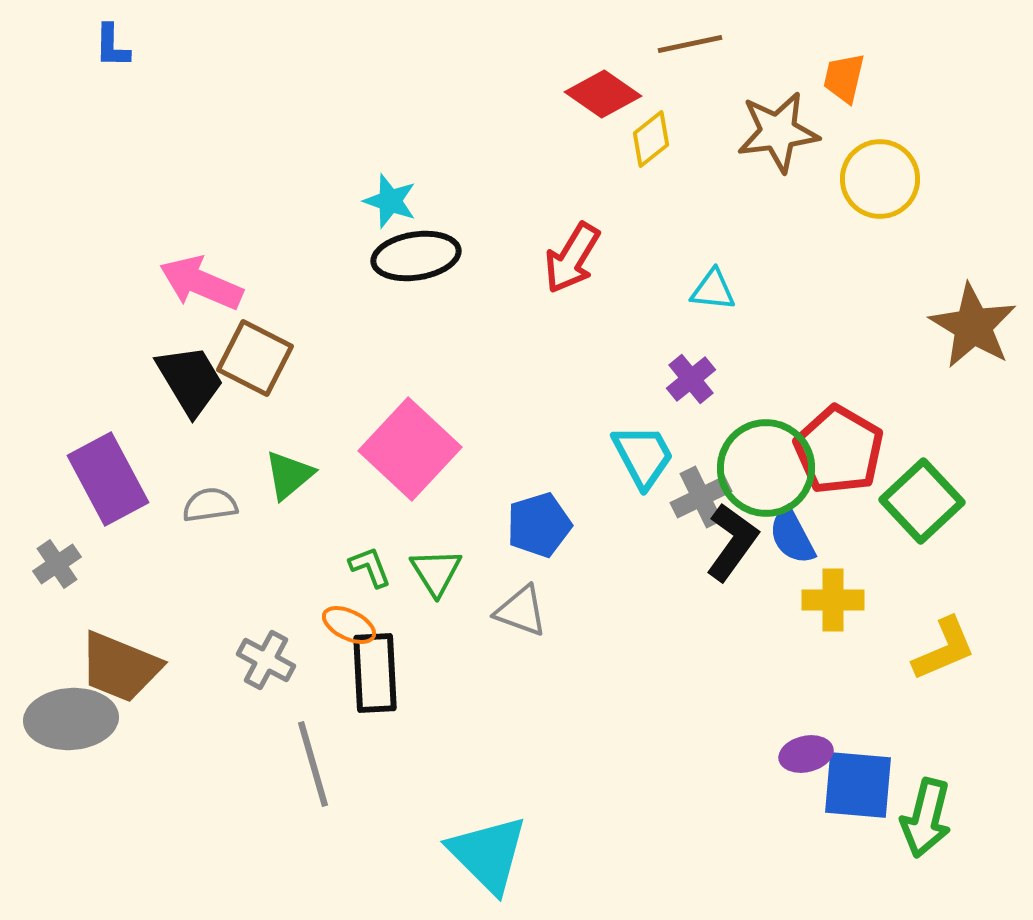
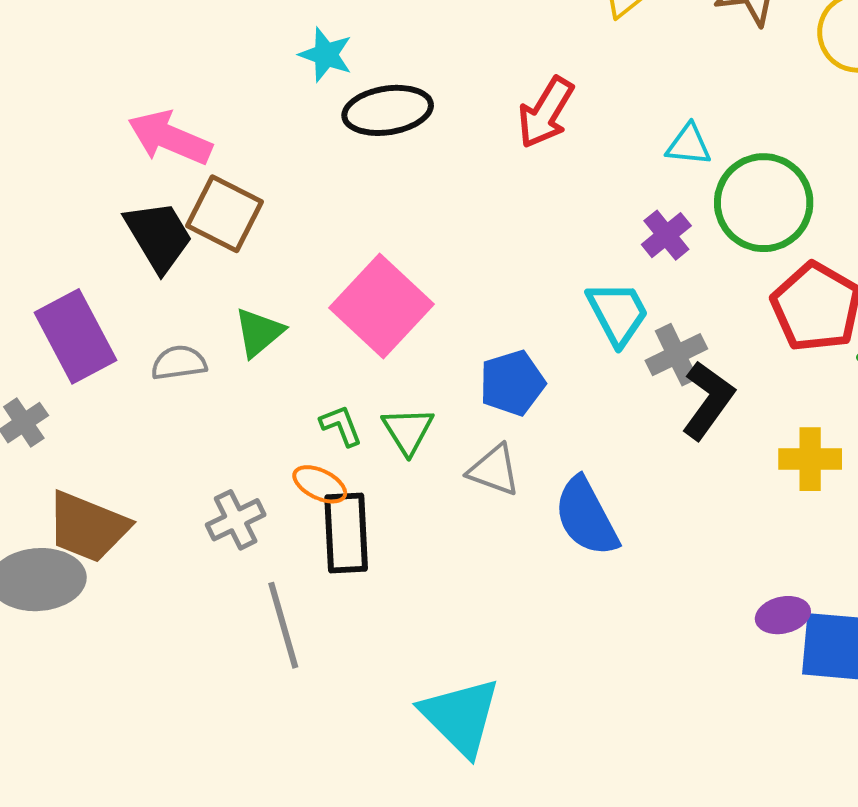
cyan star: (390, 201) -> (326, 55), moved
green circle: (766, 468) -> (764, 203), moved
blue semicircle: (792, 536) -> (586, 517), moved, size x1.4
gray cross: (266, 660) -> (236, 520), turned 36

